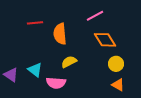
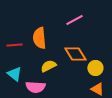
red line: (35, 23) -> (14, 45), moved
orange diamond: (105, 40) -> (75, 54), moved

